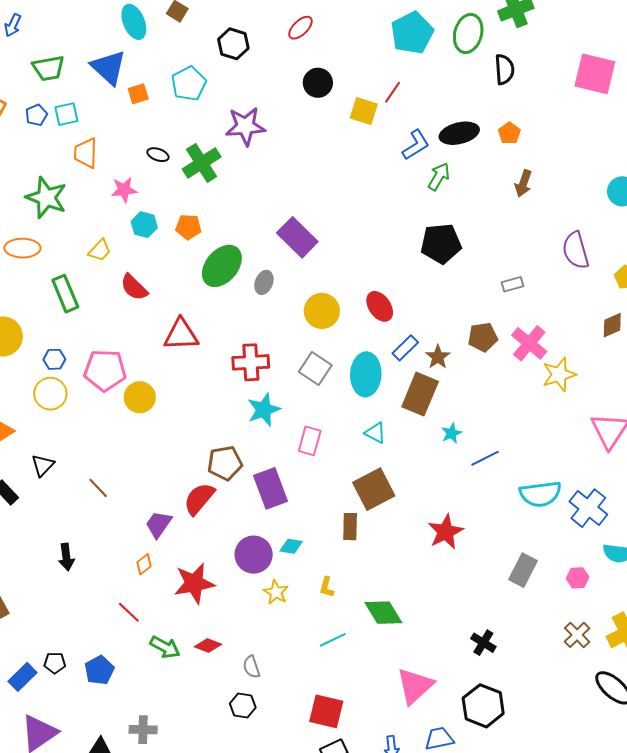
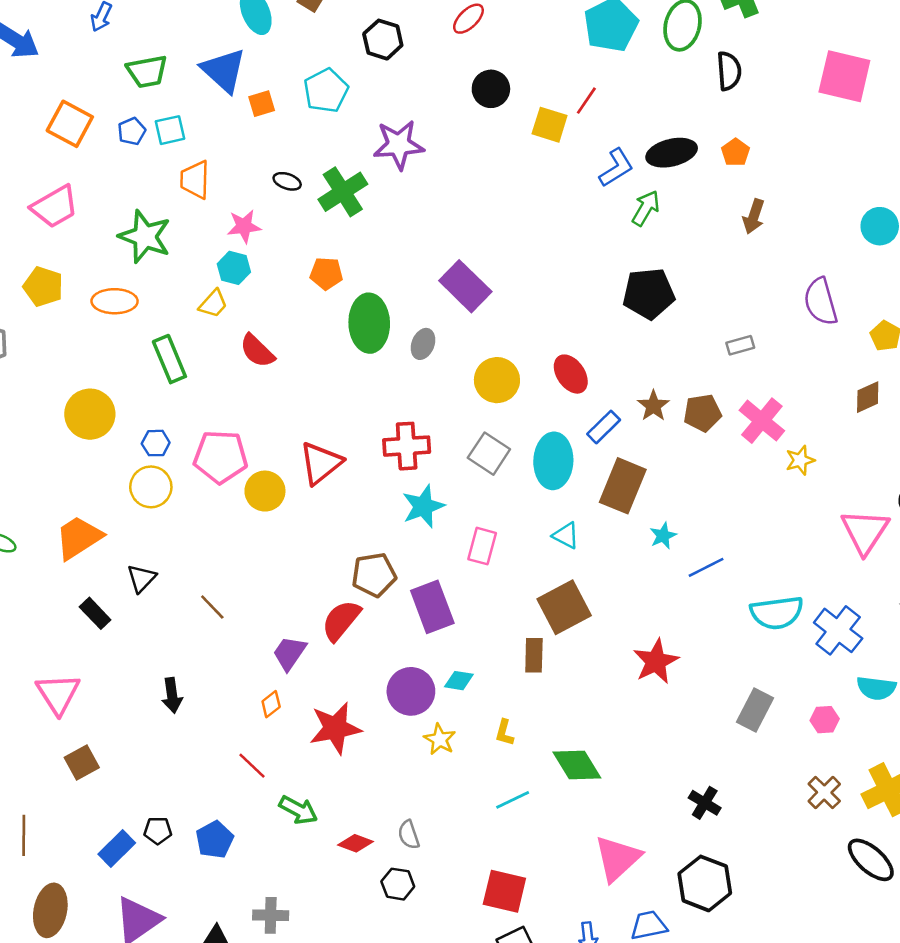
cyan hexagon: (144, 225) -> (234, 268), moved
green ellipse: (222, 266) -> (369, 323), turned -42
red triangle: (181, 335) -> (321, 463), moved, turned -36
brown star: (438, 357) -> (653, 406), moved
yellow star: (559, 375) -> (800, 460), size x0.7
red diamond: (208, 646) -> (356, 843), moved

